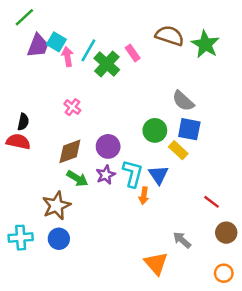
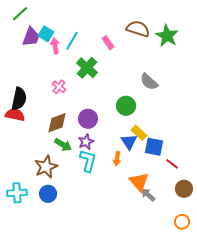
green cross: (107, 64) -> (87, 68), moved
black semicircle: (23, 122) -> (19, 99), size x1.6
blue square: (189, 129) -> (154, 147), moved
yellow rectangle: (178, 150) -> (139, 133), moved
cyan L-shape: (133, 174) -> (88, 161), moved
orange triangle: (156, 263) -> (139, 182), moved

